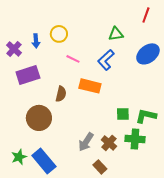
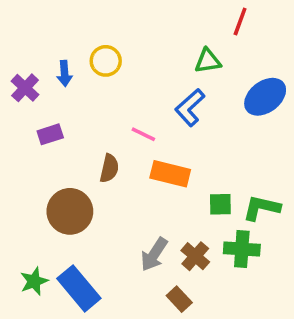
red line: (146, 15) -> (240, 21), moved
pink line: (73, 59) -> (143, 134), moved
purple rectangle: (28, 75) -> (50, 134), size x0.6
orange rectangle: (90, 86) -> (170, 174), moved

